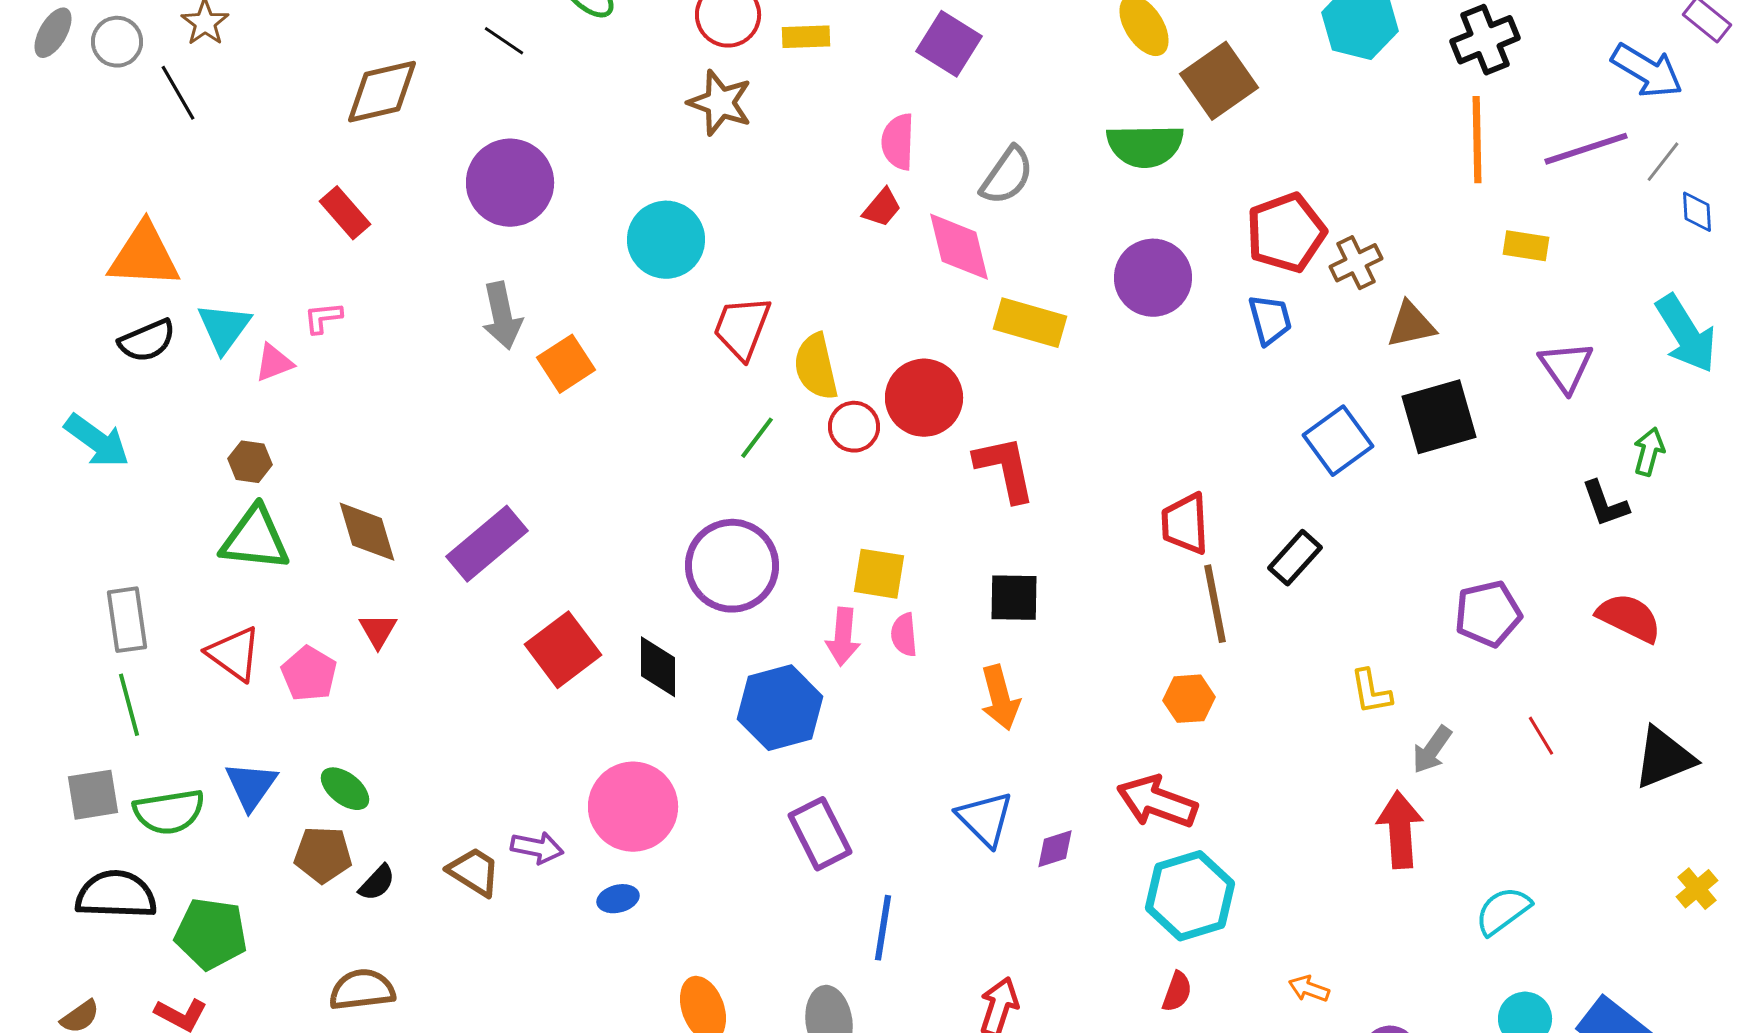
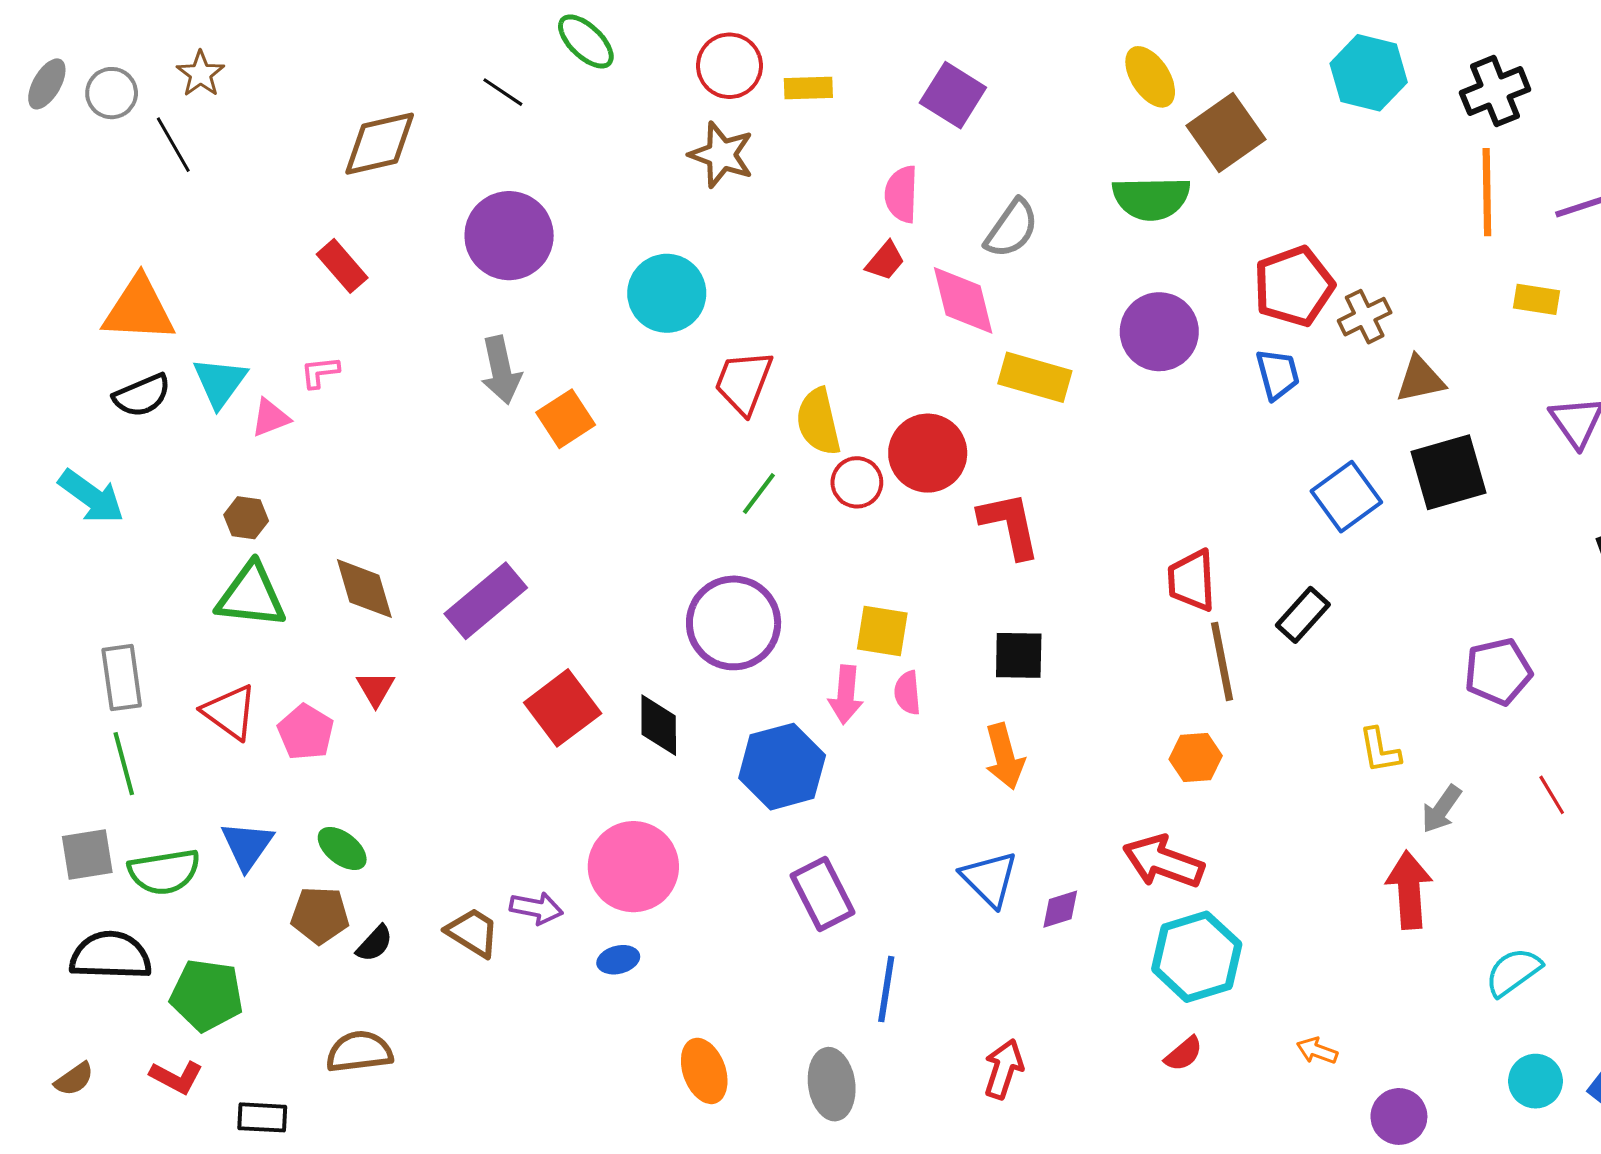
red semicircle: (1177, 992) -> (1184, 1054), turned 30

